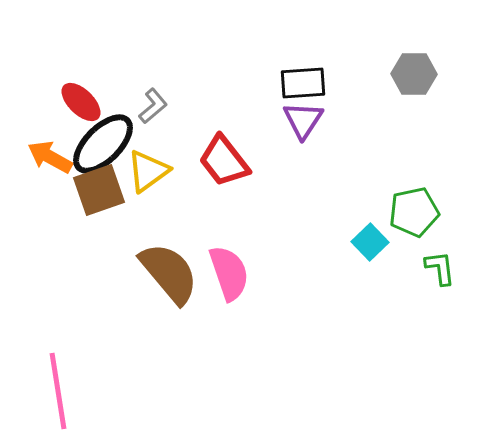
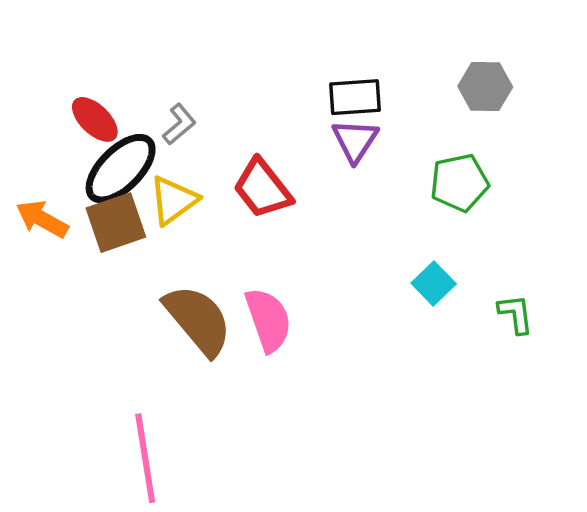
orange arrow: (50, 157) -> (42, 219), moved
green pentagon: (414, 212) -> (459, 183), moved
pink line: (58, 391) -> (145, 458), moved

